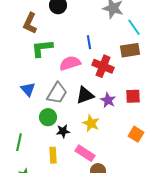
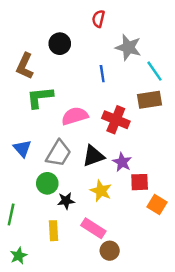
blue line: (89, 42) -> (102, 74), moved
red square: (133, 96) -> (140, 182), moved

